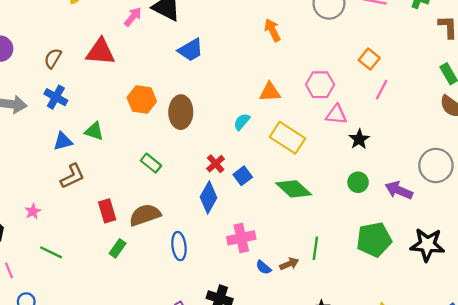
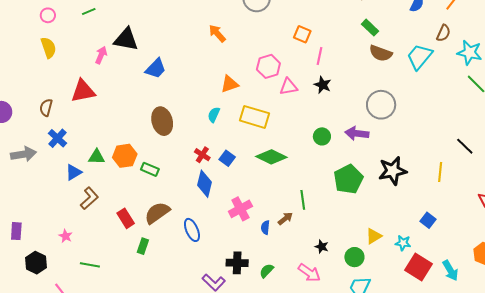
blue cross: (56, 97) -> (58, 138), turned 30
orange hexagon: (142, 99) -> (125, 156), moved
black star: (359, 139) -> (323, 85), moved
blue semicircle: (264, 267) -> (265, 227), turned 72

